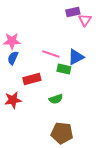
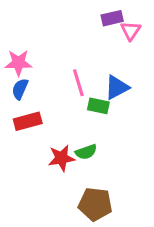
pink line: (51, 54) -> (78, 83), turned 54
red rectangle: (32, 79) -> (28, 121), moved
red star: (13, 100) -> (61, 158), moved

